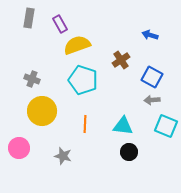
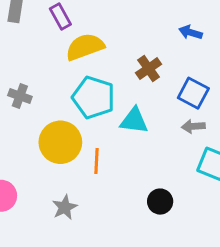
yellow circle: (42, 111) -> (60, 142), moved
cyan triangle: (123, 126) -> (134, 121), moved
gray star: (63, 156) -> (65, 207), turned 30

